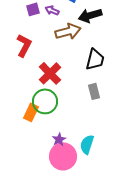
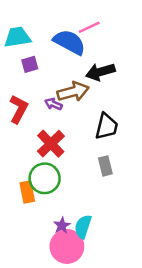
purple arrow: (52, 10) -> (53, 104), moved
orange rectangle: (31, 112) -> (27, 192), turned -36
cyan semicircle: (87, 144) -> (83, 227), moved

